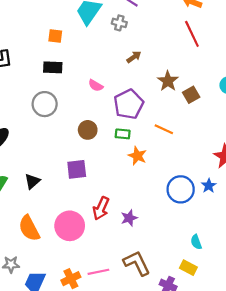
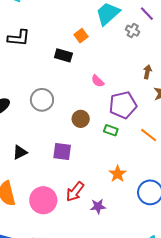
orange square: (55, 36) -> (81, 36), moved, turned 32
brown arrow: (134, 57) -> (147, 72), moved, turned -56
gray circle: (45, 104) -> (42, 100), moved
orange star: (137, 156) -> (118, 174), moved

